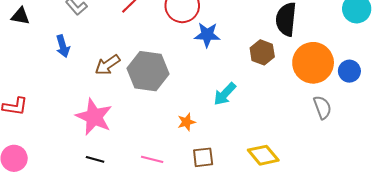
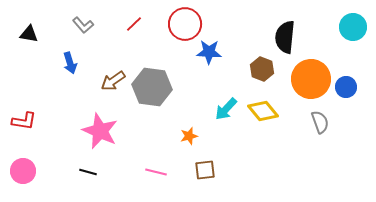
yellow diamond: (263, 155) -> (263, 111), moved
black line: (95, 159) -> (88, 172), moved

